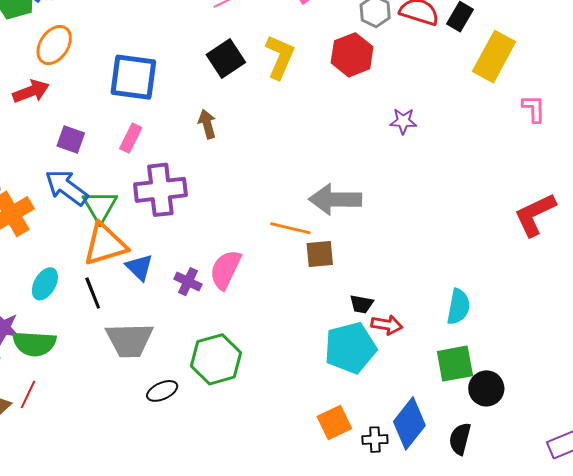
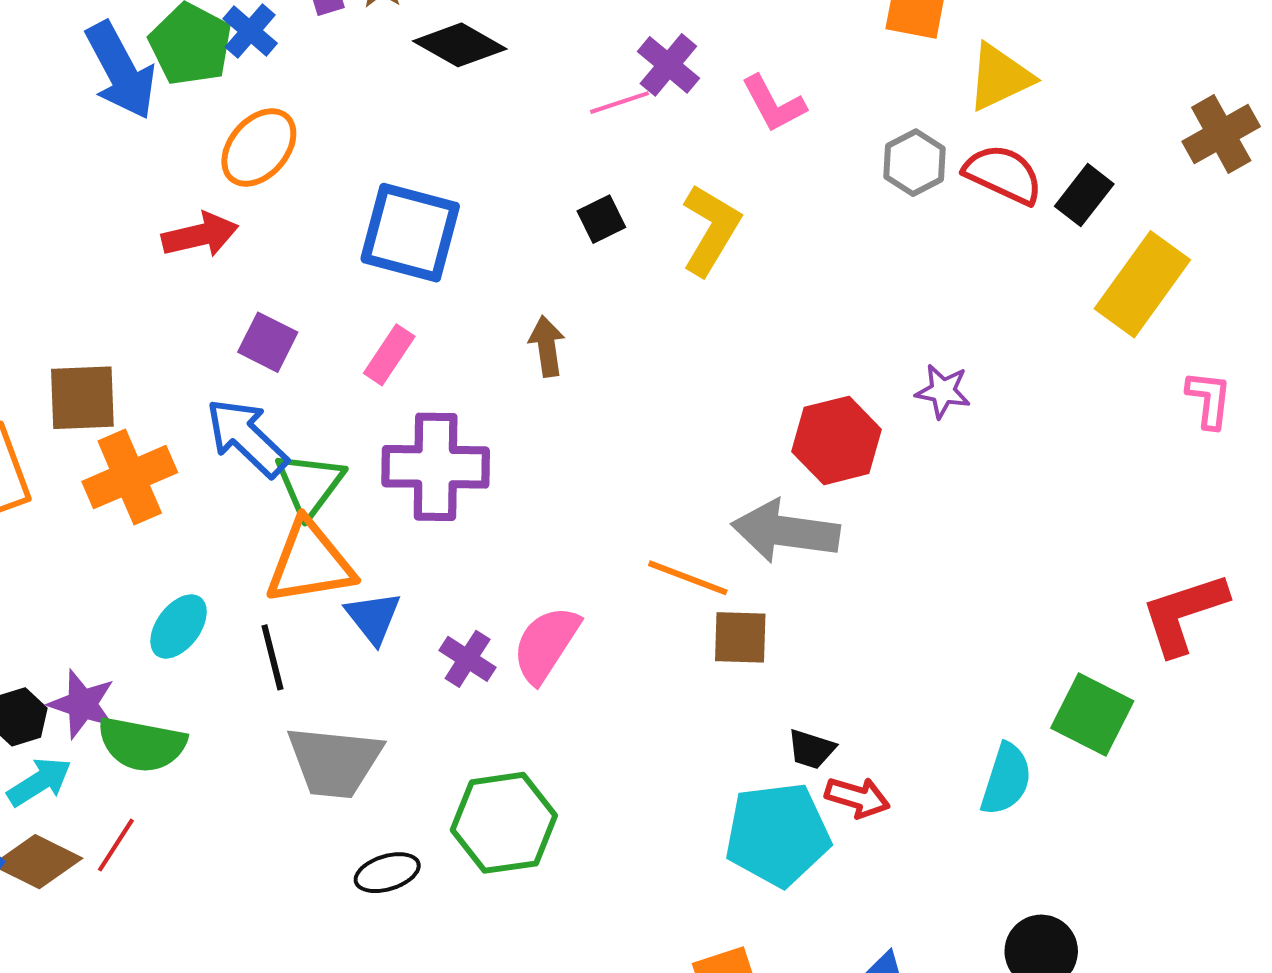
red hexagon: (352, 55) -> (837, 440), moved
black square: (226, 59) -> (601, 219), size x0.6
green square: (455, 364) -> (1092, 714), moved, turned 30

